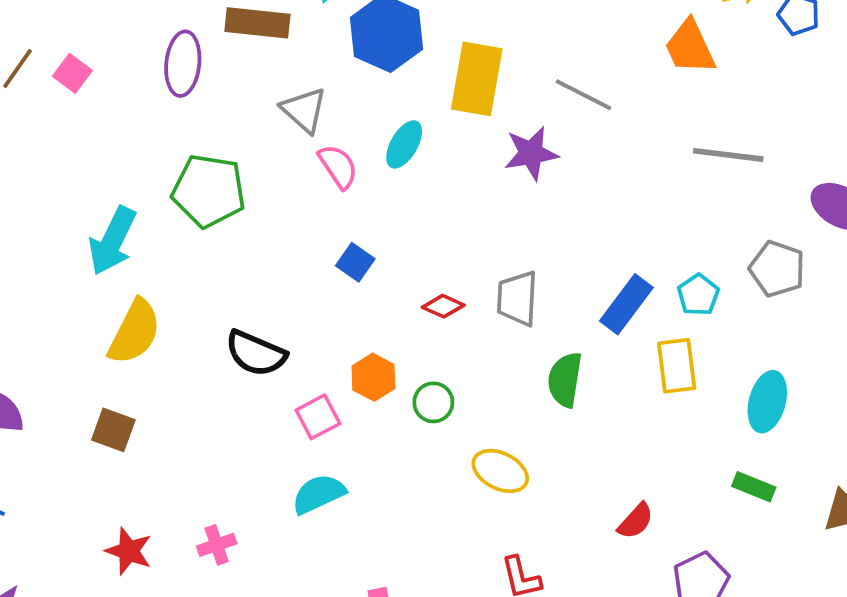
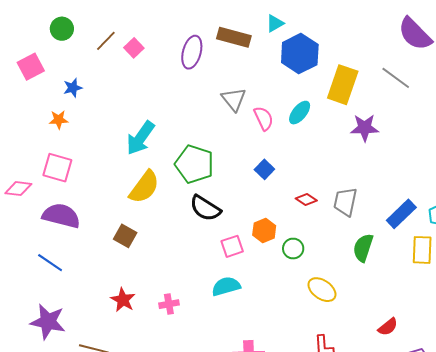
gray line: (584, 95) -> (396, 78), moved
gray triangle: (304, 110) -> (234, 99), moved
green pentagon: (209, 191) -> (194, 164), moved

